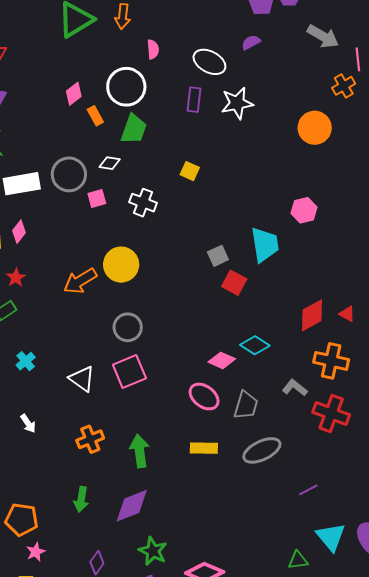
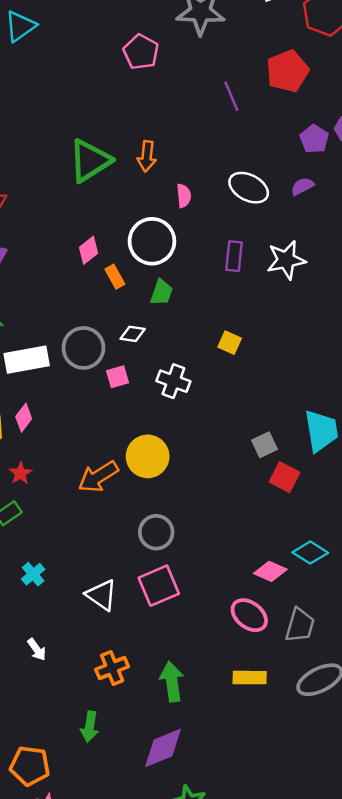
white ellipse: (209, 62) -> (249, 188), moved
green trapezoid: (134, 129) -> (161, 292), size x0.7
green arrow: (81, 499) -> (90, 727), moved

